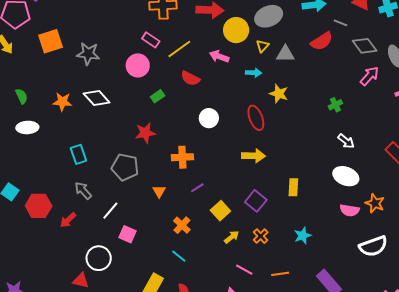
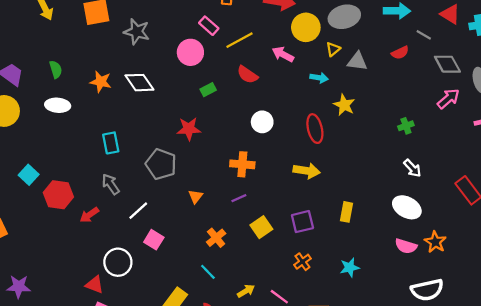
red semicircle: (322, 41) -> (400, 53), size x0.7
orange cross: (182, 157) -> (242, 164), moved
purple square: (256, 201) -> (302, 222), turned 30
yellow arrow: (232, 237) -> (246, 291), moved

